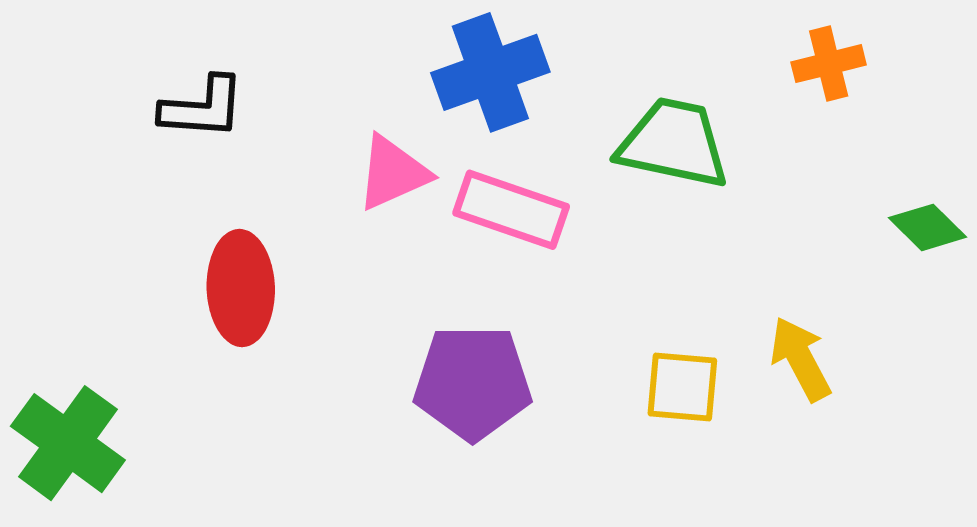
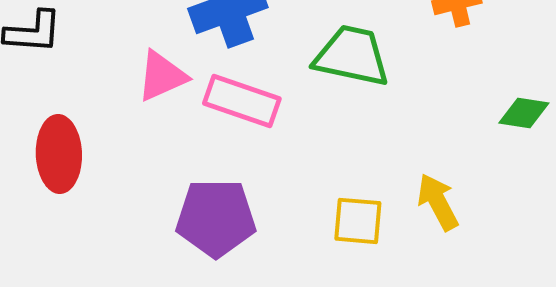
green diamond: (928, 227) -> (524, 113), turned -36

